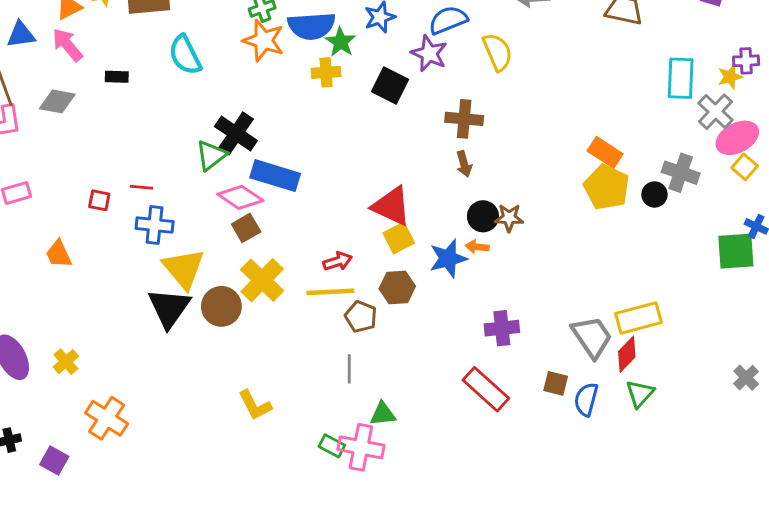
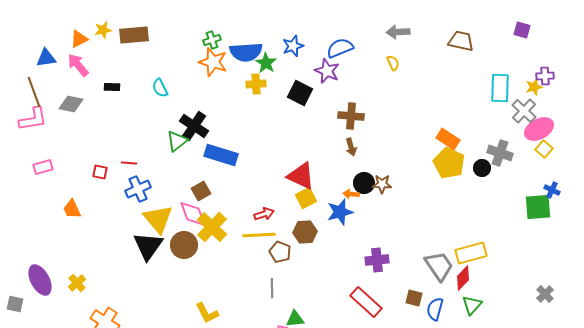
yellow semicircle: (498, 52) -> (393, 63), moved, size x0.6
cyan semicircle: (185, 55) -> (160, 88), moved, size x0.7
pink diamond: (240, 197) -> (193, 214), moved, turned 36
blue cross: (155, 225) -> (138, 189), turned -30
orange arrow: (477, 247) -> (351, 194), moved

